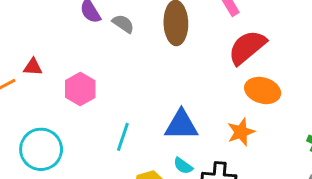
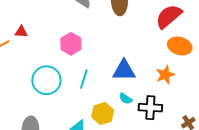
pink hexagon: (80, 89) -> (71, 44), moved
cyan circle: (41, 149) -> (46, 80), moved

